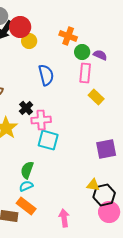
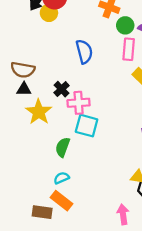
yellow circle: (29, 41) -> (49, 13), moved
green semicircle: (27, 170) -> (63, 147), moved
pink arrow: (64, 218) -> (123, 214), moved

